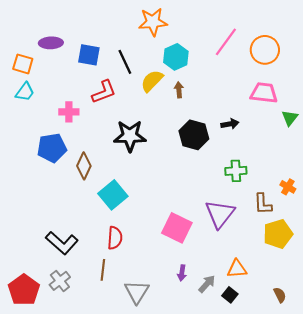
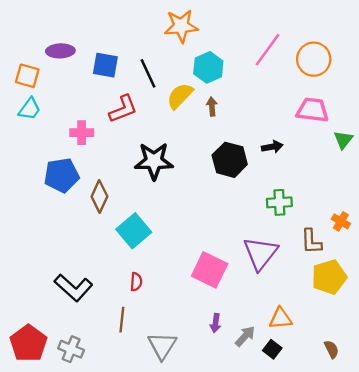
red semicircle: (115, 238) -> (136, 282), size x0.7
gray cross: (60, 281) -> (71, 349), moved, turned -30

